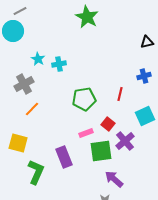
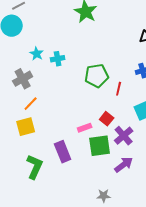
green pentagon: (84, 99) -> (97, 76), moved
yellow square: (18, 143) -> (26, 127), moved, turned -30
purple arrow: (114, 179) -> (124, 165), moved, turned 102

